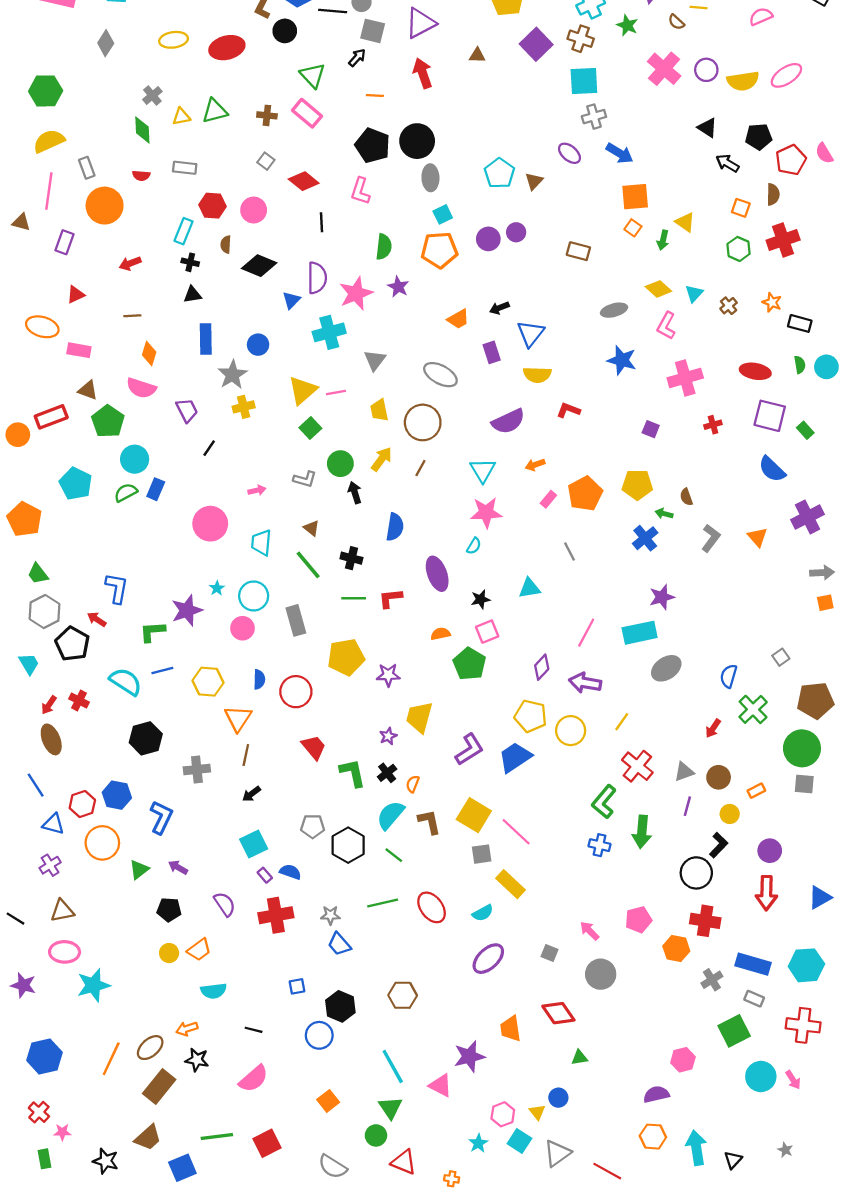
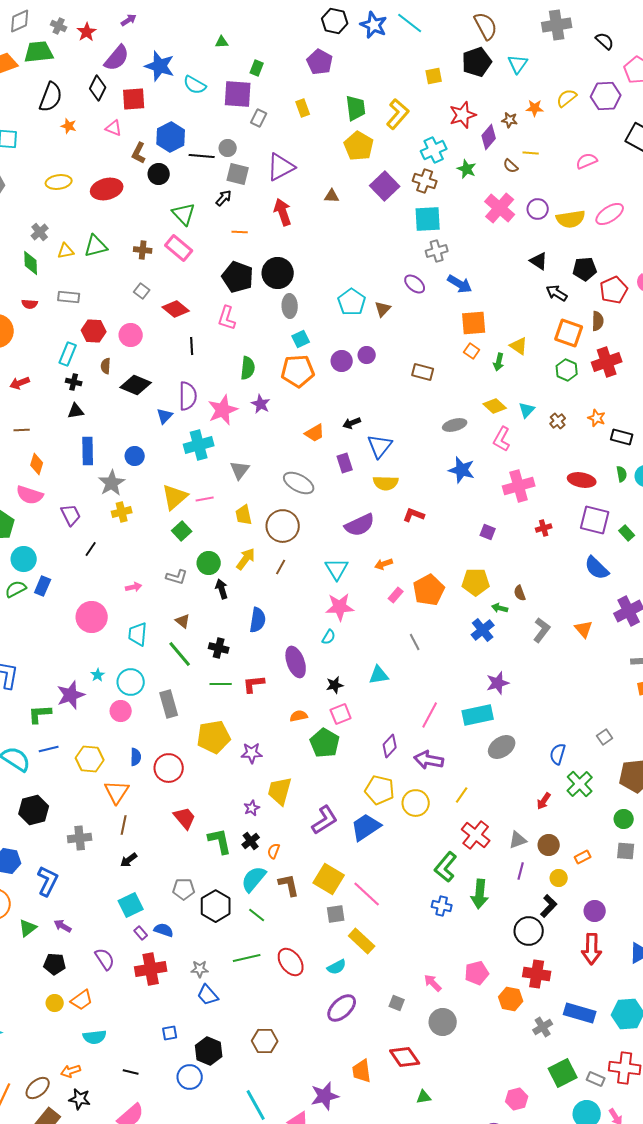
orange square: (741, 208) -> (569, 333), size x1.6
green circle: (802, 748) -> (624, 819), size x0.6
gray rectangle: (754, 999) -> (596, 1079), moved

